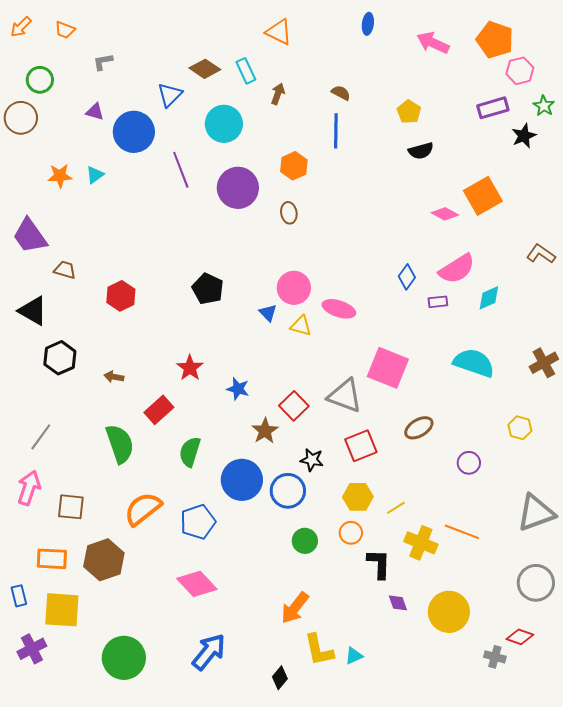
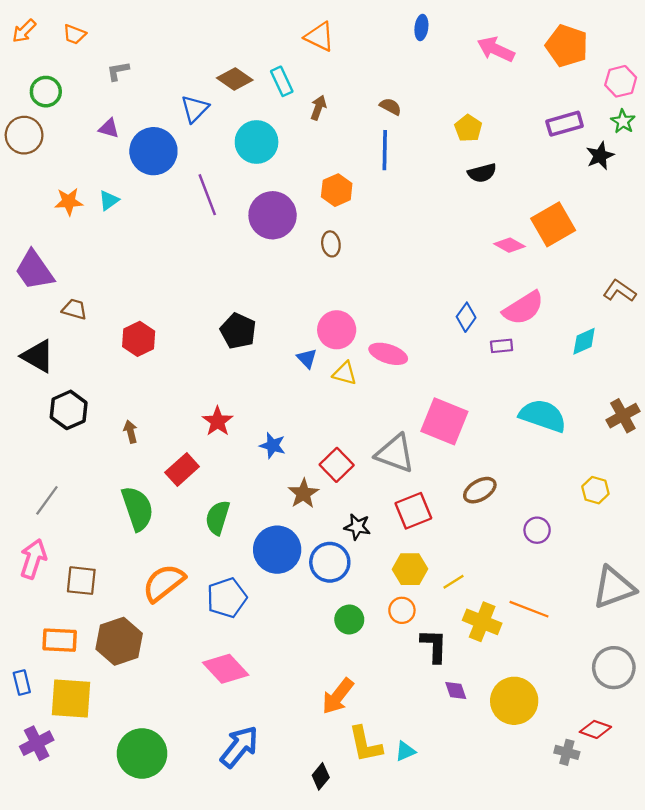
pink hexagon: (520, 71) -> (621, 81), moved
cyan diamond: (489, 298) -> (584, 341), moved
brown arrow: (114, 377) -> (131, 432), turned 66

